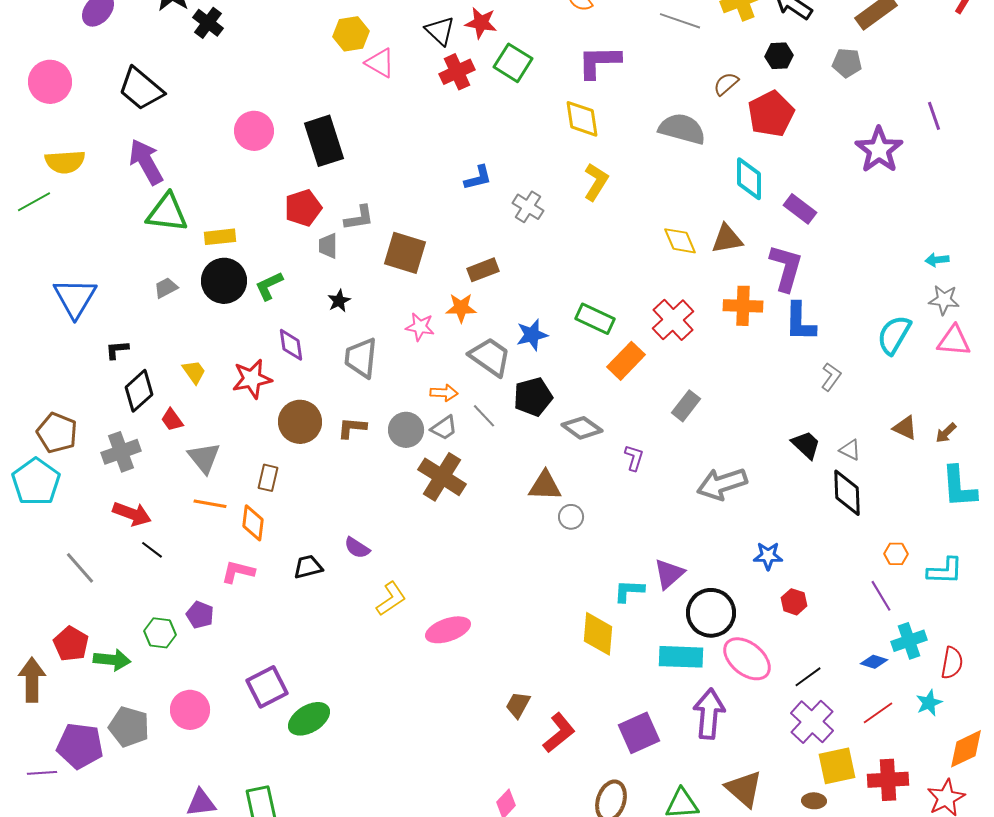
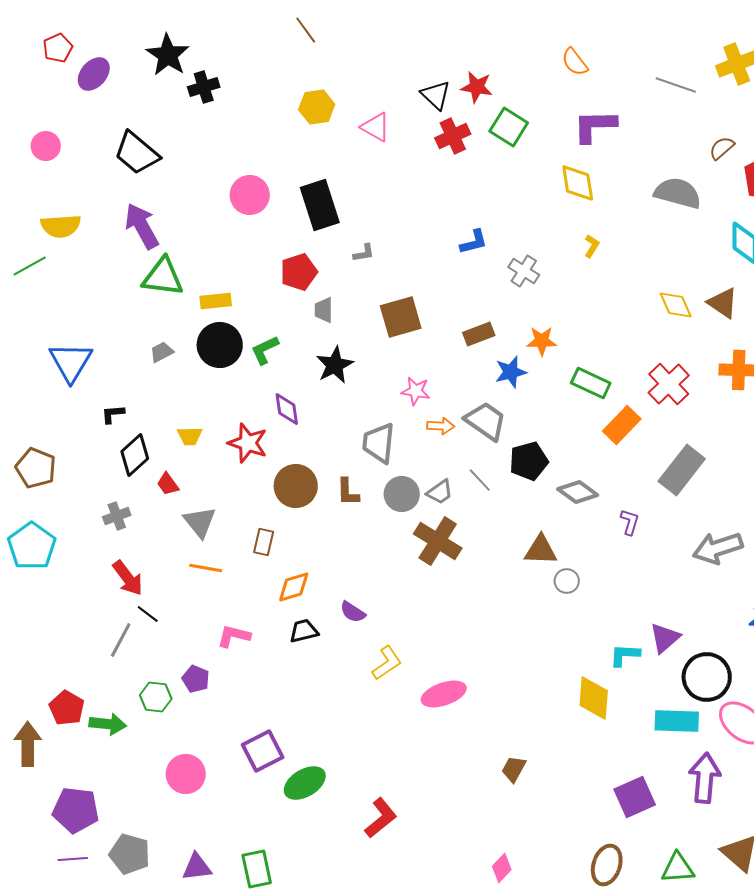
black cross: (208, 23) -> (204, 87), turned 36
yellow hexagon: (351, 34) -> (317, 107), moved
pink circle: (50, 82) -> (46, 146), size x0.7
yellow L-shape: (596, 182) -> (592, 246), size x0.6
gray L-shape: (359, 218) -> (364, 253), moved, size x0.7
brown triangle: (727, 239) -> (723, 303), turned 44
brown square: (405, 253) -> (401, 317), turned -33
black star: (339, 301) -> (335, 365), size x1.6
orange star: (461, 308) -> (542, 341), moved
blue star: (532, 335) -> (511, 372), moved
gray trapezoid: (361, 358) -> (379, 443), moved
yellow trapezoid: (194, 372) -> (190, 436), turned 124
red star: (252, 379) -> (248, 443), turned 30
orange arrow: (444, 393) -> (441, 426), moved
gray rectangle: (686, 406) -> (682, 470), size x1.6
brown L-shape: (352, 428) -> (348, 492), turned -96
brown pentagon: (57, 433) -> (36, 468), moved
gray cross: (121, 452) -> (117, 516), size x0.7
red arrow: (132, 514) -> (128, 578), turned 33
orange diamond: (253, 523) -> (294, 587), moved, turned 66
gray line: (80, 568) -> (121, 640), moved, turned 69
gray pentagon: (129, 727) -> (130, 854), moved
red L-shape: (559, 733) -> (381, 818), moved
purple line: (42, 773) -> (73, 859), moved

